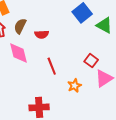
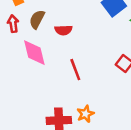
orange star: (75, 86) -> (85, 114), moved

